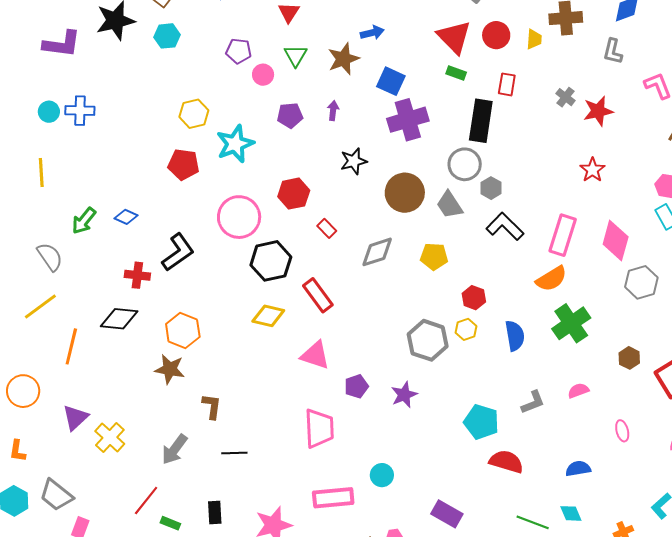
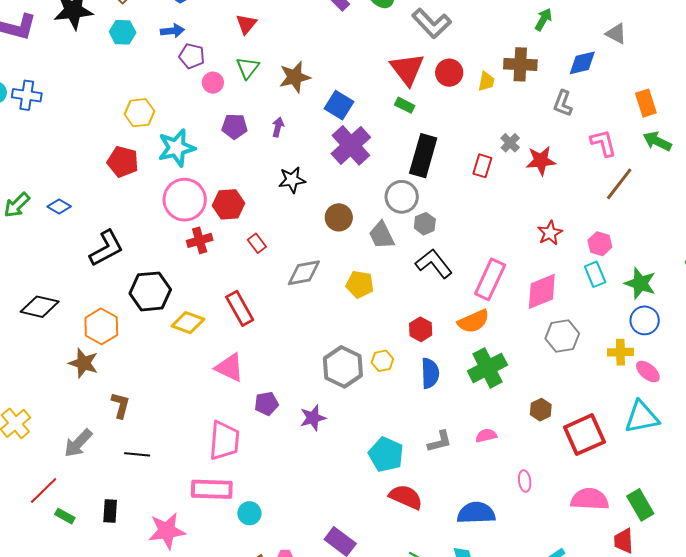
blue arrow: (372, 33) -> (172, 31), moved
red rectangle: (507, 84) -> (482, 166), moved
purple cross: (408, 120) -> (351, 145), turned -33
red star: (592, 170) -> (550, 233), moved
brown circle: (405, 193) -> (339, 217), size x0.7
pink circle: (239, 217) -> (185, 200), moved
pink diamond: (616, 241) -> (542, 291), turned 45
black hexagon: (271, 261) -> (150, 291), moved
red cross: (137, 275) -> (200, 240), moved, turned -30
red hexagon: (474, 298) -> (421, 329), moved
blue semicircle: (578, 469) -> (476, 513), size x1.5
cyan circle: (382, 475) -> (249, 513), moved
pink rectangle: (333, 498) -> (212, 489), moved

